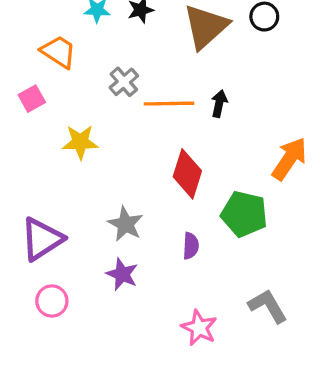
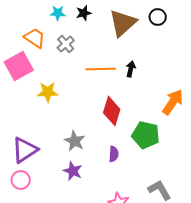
gray cross: (124, 82) -> (66, 44), moved
pink square: (32, 99) -> (19, 66), size x1.8
pink circle: (52, 301) -> (21, 180), moved

